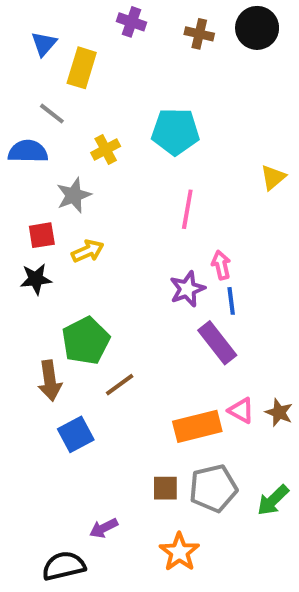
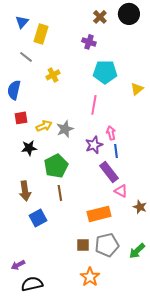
purple cross: (132, 22) -> (89, 42), moved
brown cross: (199, 34) -> (100, 17), turned 32
cyan pentagon: (175, 132) -> (105, 72), moved
blue semicircle: (28, 151) -> (14, 90), moved, turned -78
gray star: (74, 195) -> (65, 129), moved
black star: (36, 279) -> (29, 148), moved
green pentagon: (86, 341) -> (56, 166), moved
brown line: (120, 385) -> (60, 193), turned -63
pink triangle: (241, 411) -> (121, 191), moved
purple arrow: (104, 528) -> (18, 265), moved

